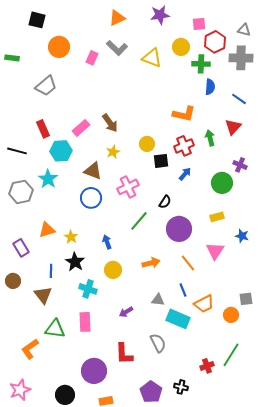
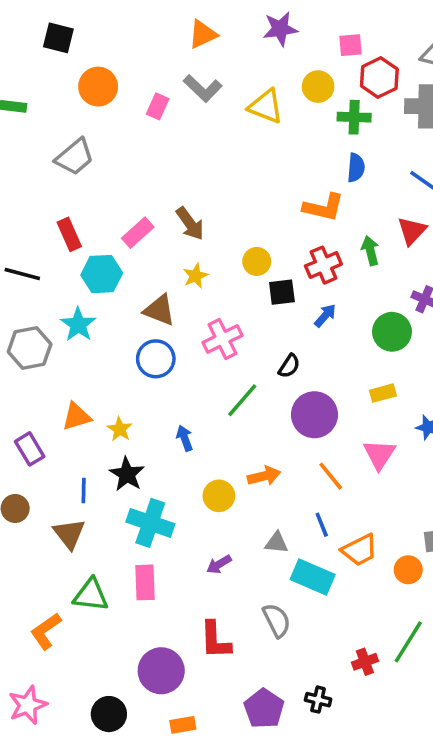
blue semicircle: (210, 87) -> (356, 168), moved
yellow circle: (113, 270) -> (219, 496), moved
cyan cross: (88, 289) -> (150, 523), size x1.4

